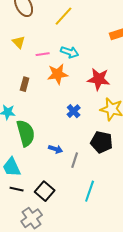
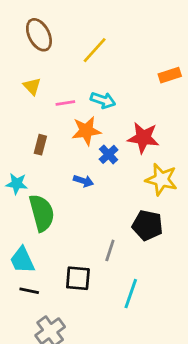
blue cross: (74, 111) -> (109, 154), moved
blue arrow: (56, 149) -> (83, 181), moved
black square: (45, 191) -> (78, 278), moved, turned -36

